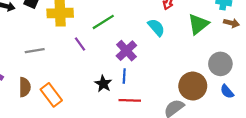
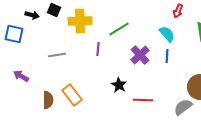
purple line: (80, 44) -> (98, 49), turned 40
blue line: (124, 76) -> (167, 56), moved
brown semicircle: (25, 87) -> (48, 100), moved

